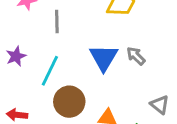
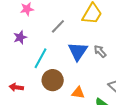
gray line: (57, 22) -> (58, 26), moved, turned 42
purple star: (16, 56) -> (20, 37), moved

